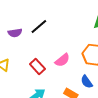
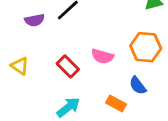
pink semicircle: (62, 60) -> (102, 56), turned 56

